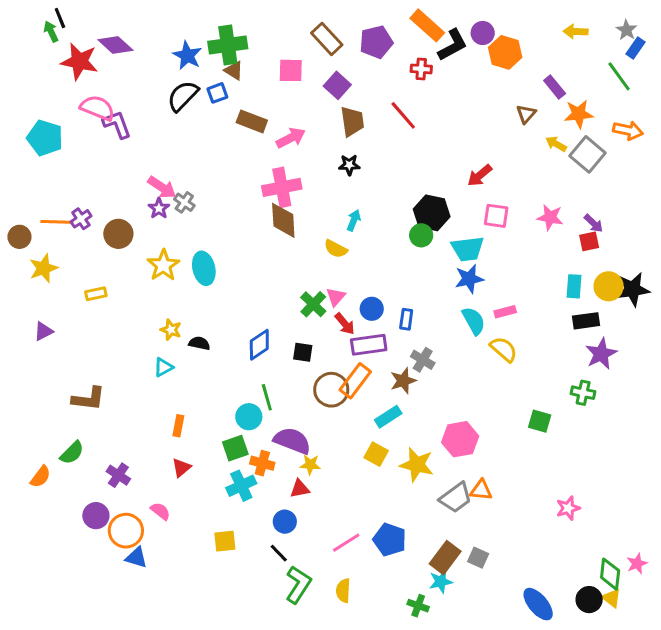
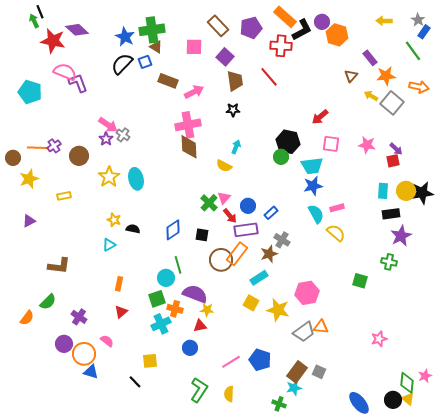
red cross: (421, 69) -> (281, 46), size x1.5
blue rectangle: (406, 319) -> (271, 213), turned 40
black line: (279, 553) -> (135, 382), moved

